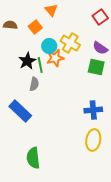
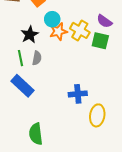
yellow cross: (70, 43) -> (80, 30), moved
green line: (40, 65) -> (20, 58), moved
blue cross: (93, 110) -> (78, 94), moved

